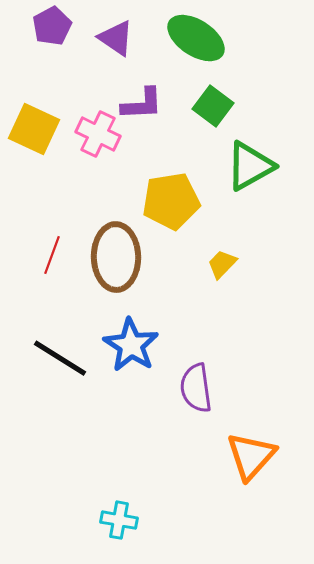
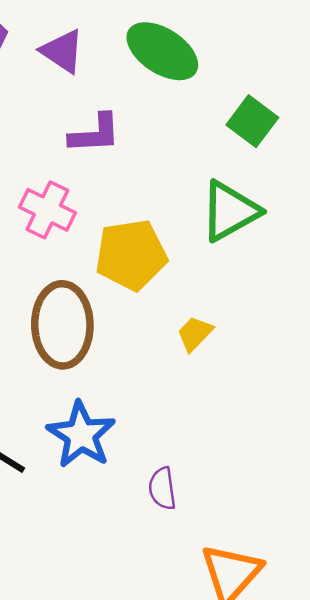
green square: (213, 106) -> (252, 121), moved
pink cross: (98, 134) -> (47, 210), moved
purple semicircle: (196, 388) -> (162, 488), size x0.7

